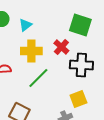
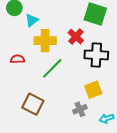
cyan triangle: (25, 25) -> (32, 20), moved

